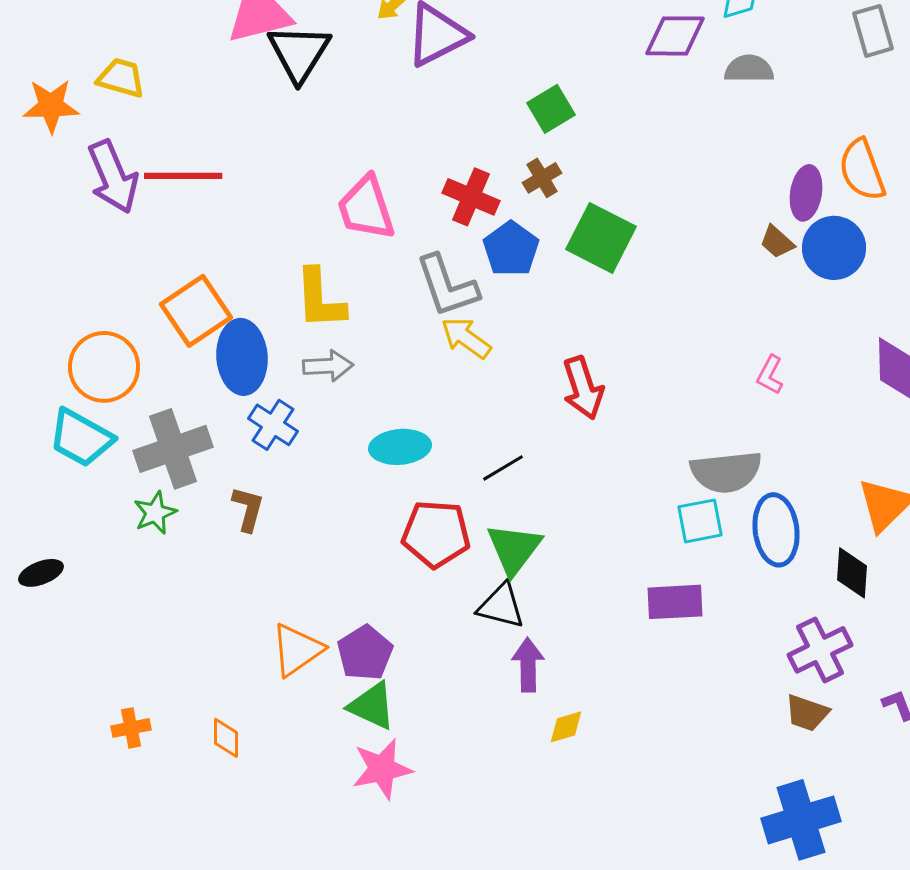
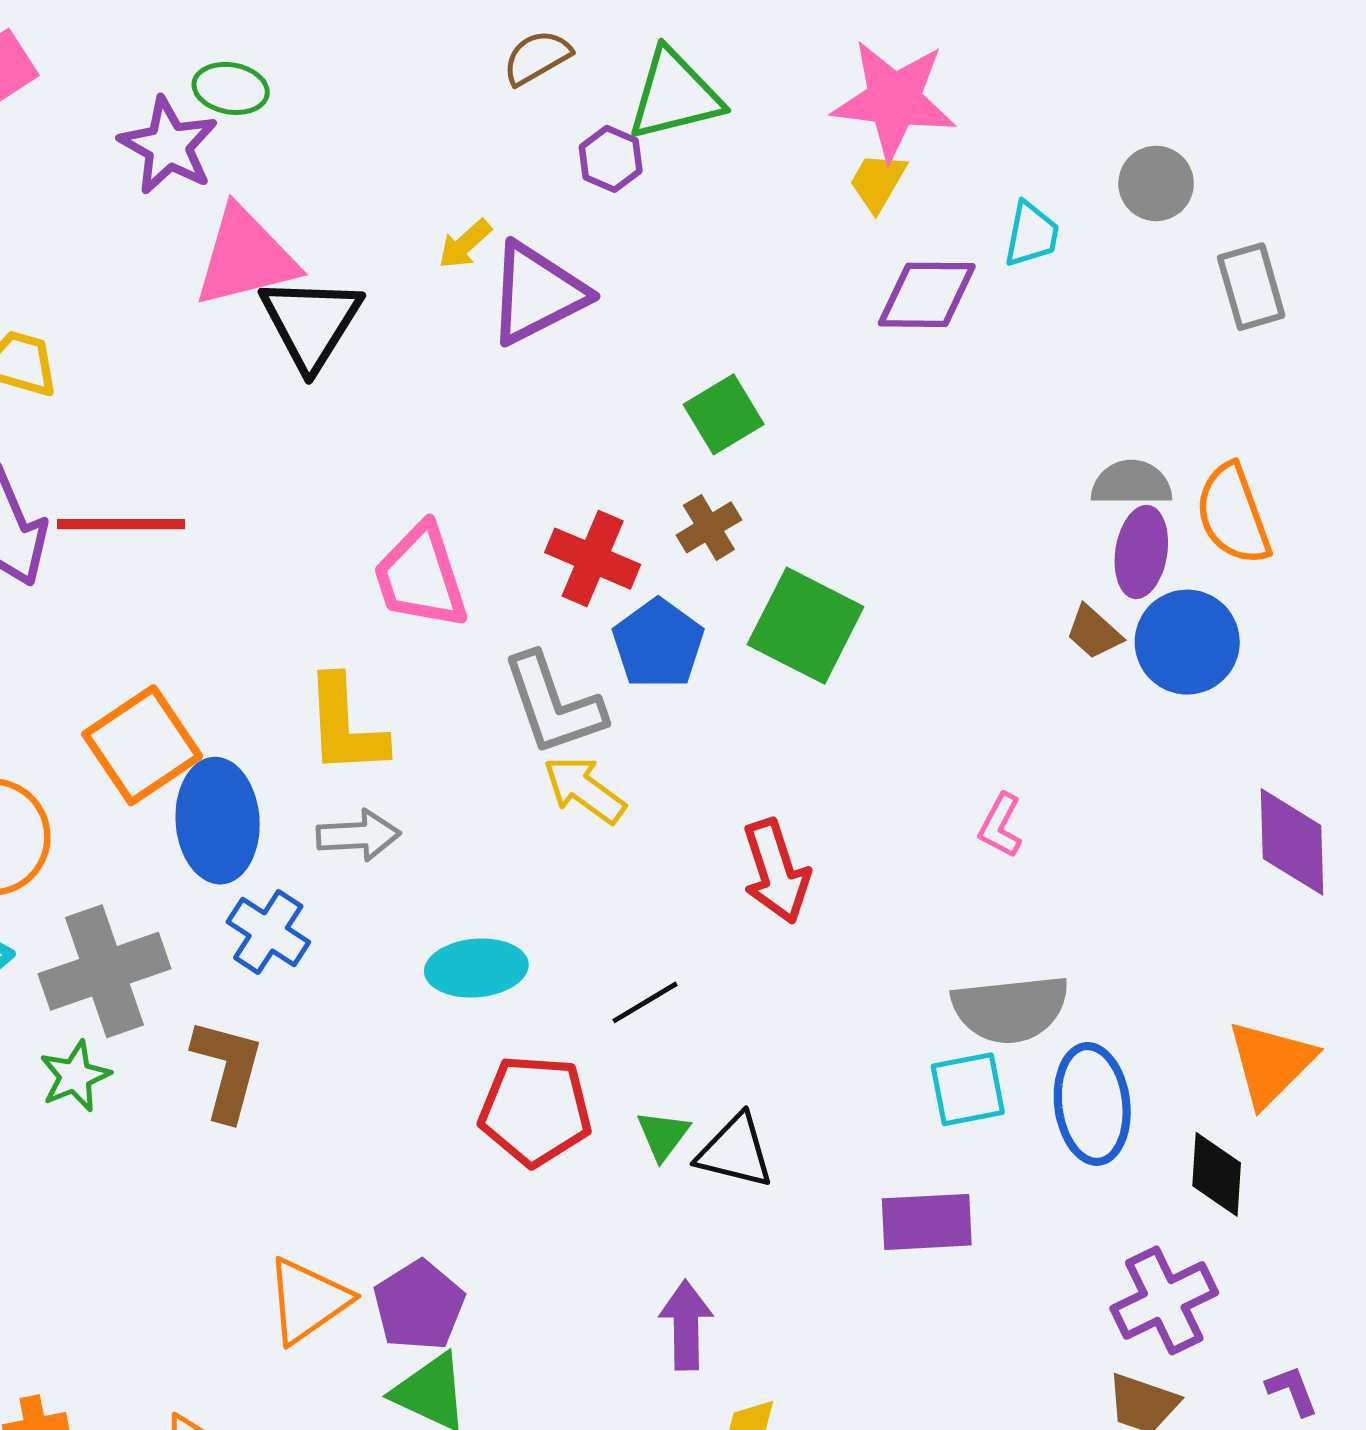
gray semicircle: (749, 69) -> (1131, 483), moved
pink L-shape: (770, 375) -> (1000, 826), moved
brown L-shape: (248, 509) -> (227, 1070), size x1.4
green triangle: (514, 549) -> (663, 1135), size x0.6
black triangle: (501, 606) -> (735, 1151), moved

